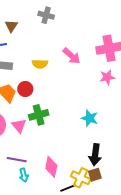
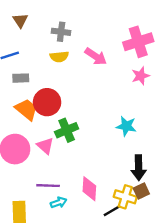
gray cross: (46, 15) -> (61, 32), moved
brown triangle: (11, 26) -> (20, 20), moved
yellow semicircle: (40, 64) -> (59, 57), moved
red circle: (25, 89) -> (47, 102), size x1.5
cyan arrow: (24, 175) -> (59, 203), turned -88

